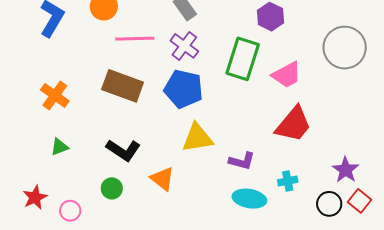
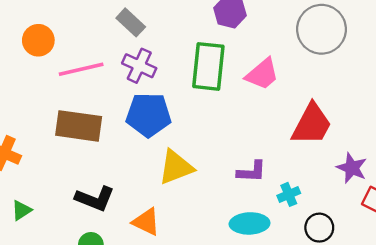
red trapezoid: (293, 124) -> (312, 124), moved
purple L-shape: (242, 161) -> (252, 172), moved
black circle: (329, 204) -> (319, 228), moved

